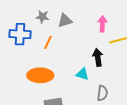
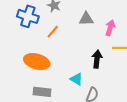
gray triangle: (65, 21) -> (86, 19), moved
cyan triangle: (82, 74) -> (77, 79), moved

